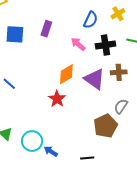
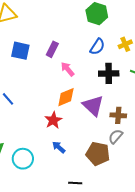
pink arrow: (78, 44) -> (68, 69), moved
brown cross: (119, 72) -> (118, 115), moved
brown pentagon: (106, 126) -> (98, 154), turned 30
blue arrow: (51, 151) -> (59, 147), moved

